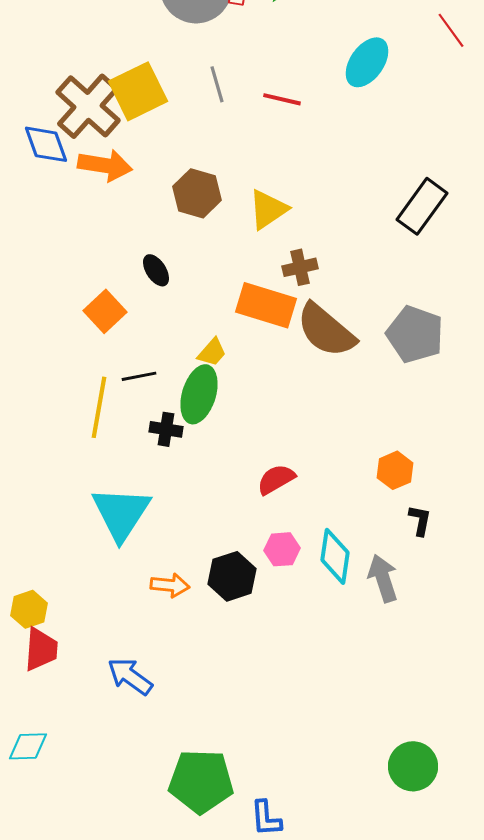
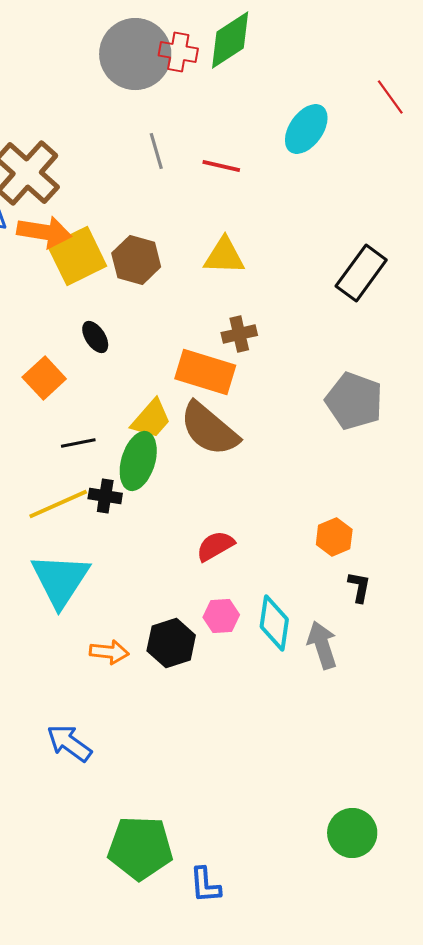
yellow square: (138, 91) -> (77, 256), moved
yellow triangle: (268, 209) -> (224, 256), moved, turned 36
brown semicircle: (326, 330) -> (209, 429), moved
yellow trapezoid: (212, 352) -> (151, 419), size x1.4
yellow line: (99, 407) -> (58, 504), moved, turned 56

